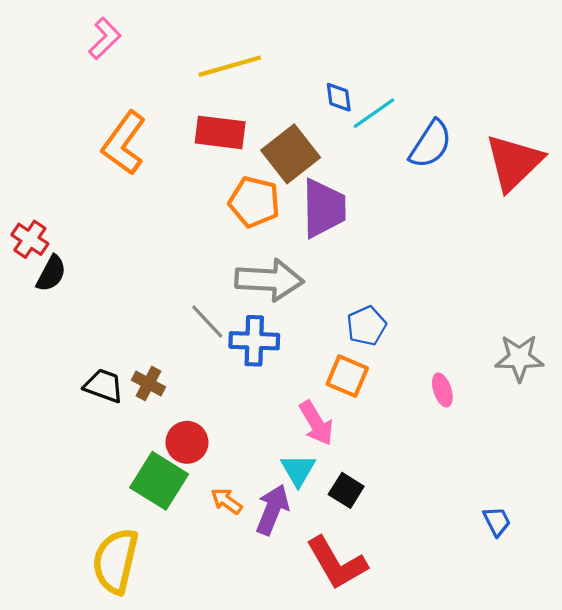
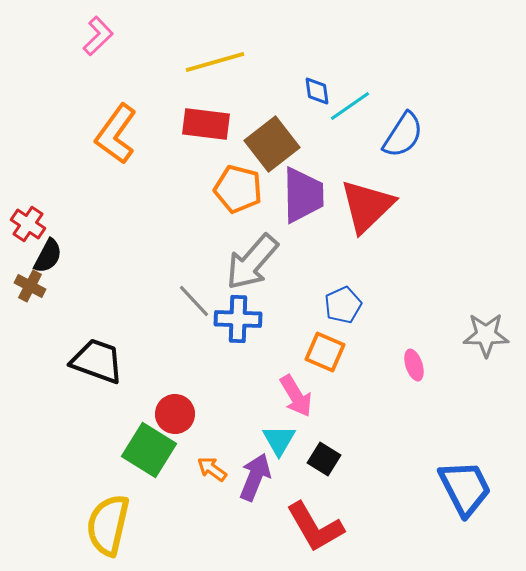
red triangle: (514, 162) -> (367, 206), moved
gray arrow: (269, 280) -> (252, 262), turned 128
brown cross: (148, 384) -> (30, 286), moved
black trapezoid: (104, 386) -> (97, 361), size x1.4
blue trapezoid: (497, 521) -> (465, 488), size x2.0

